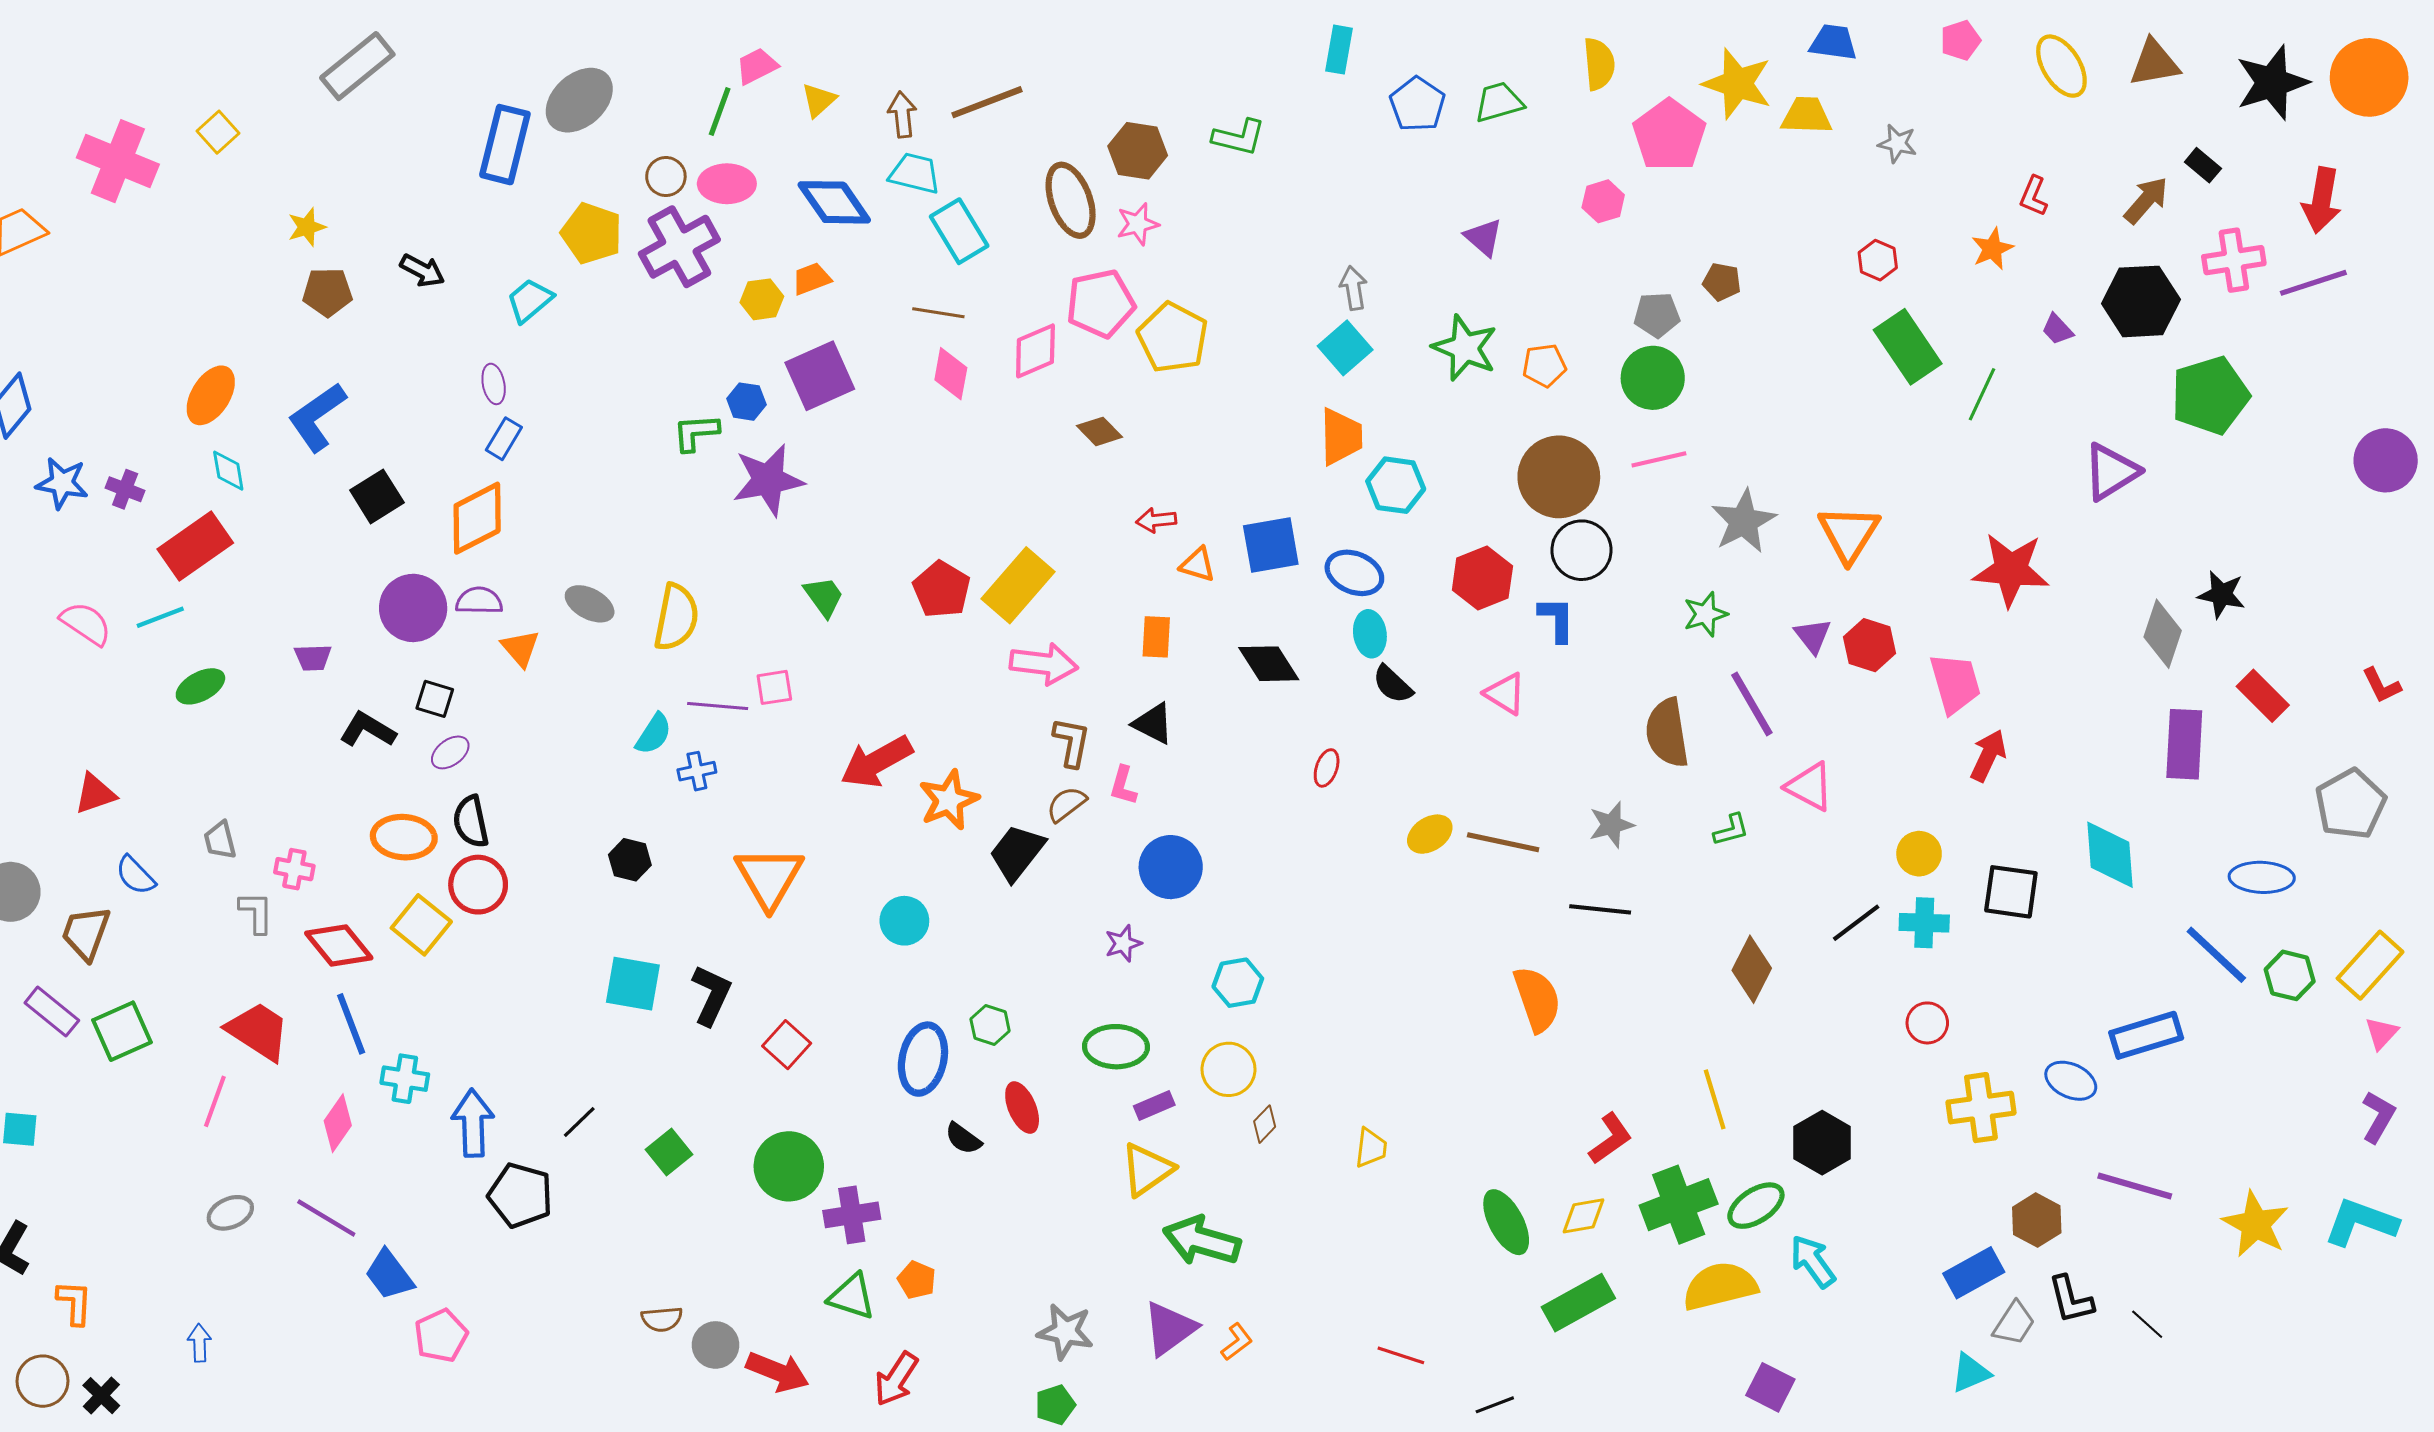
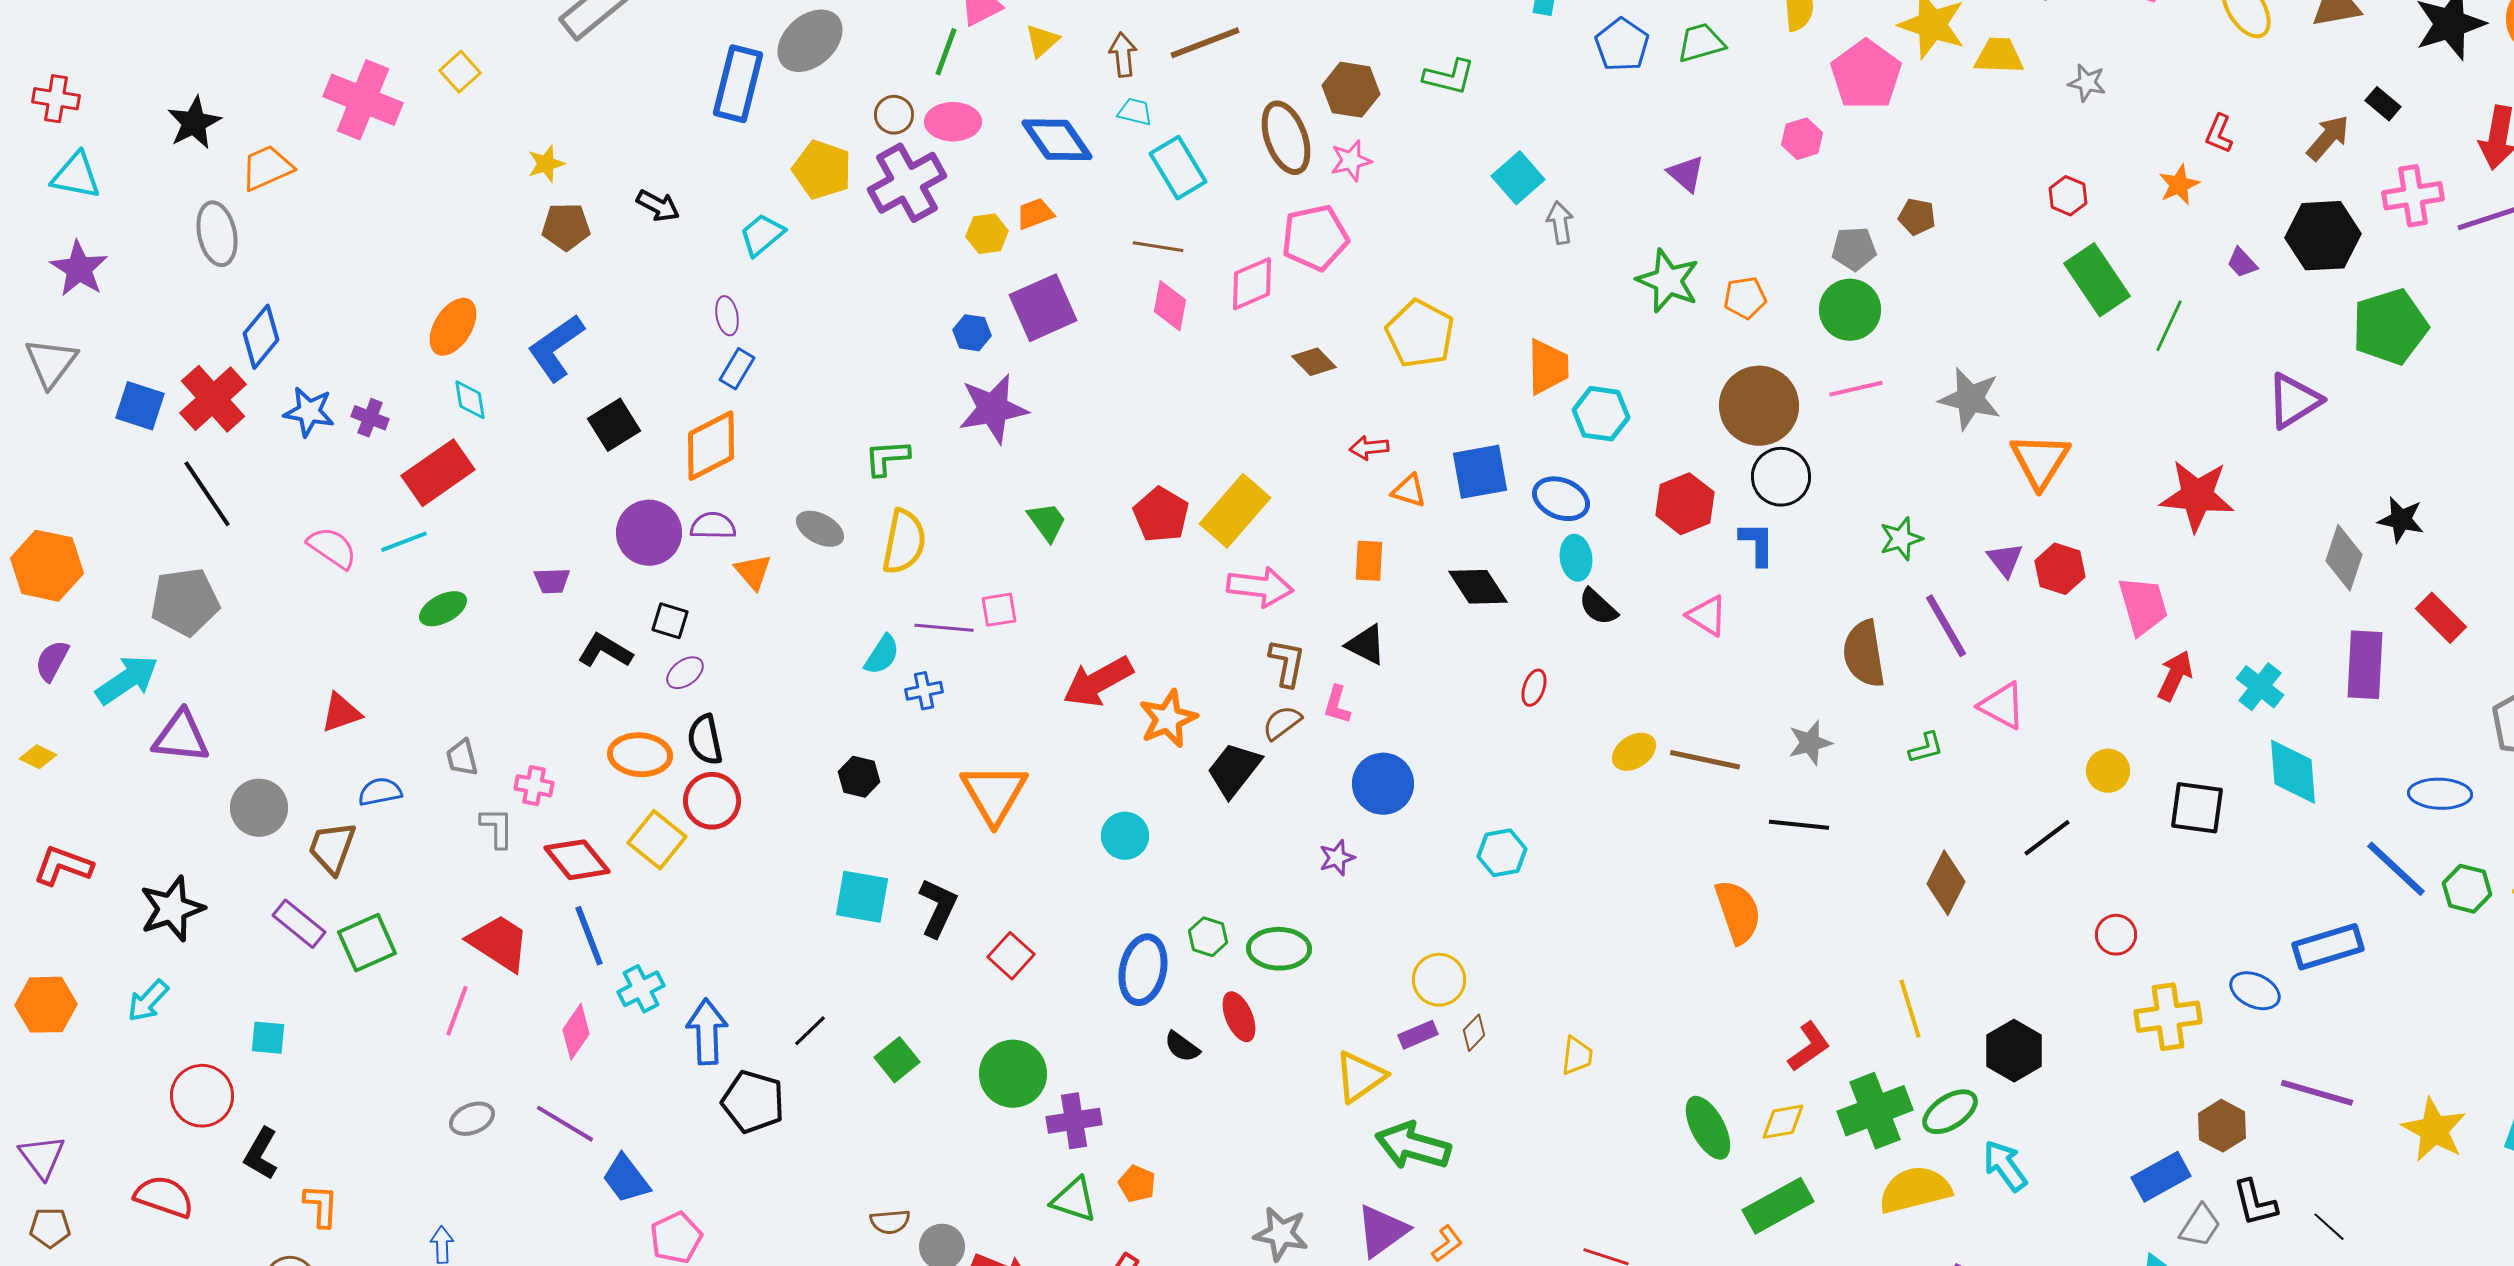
cyan trapezoid: (915, 173) -> (1135, 112), size x0.7
yellow pentagon: (1173, 338) -> (1420, 334), moved
cyan square: (1345, 348) -> (1518, 178), moved
green L-shape: (696, 432) -> (887, 458), moved
gray star: (1744, 521) -> (1970, 399), moved, turned -30
blue semicircle: (135, 875) -> (380, 792), turned 123
cyan cross: (1924, 923) -> (2260, 687), moved, turned 36
cyan hexagon: (1238, 983) -> (1502, 853), moved
green ellipse: (1116, 1047) -> (1279, 949), moved
cyan cross: (405, 1079) -> (641, 989), turned -36
purple rectangle: (1154, 1105) -> (1418, 1035), moved

